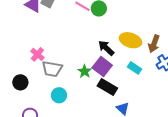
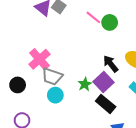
pink cross: (37, 54) -> (40, 59), size x1.5
cyan circle: (59, 95) -> (55, 95), moved

